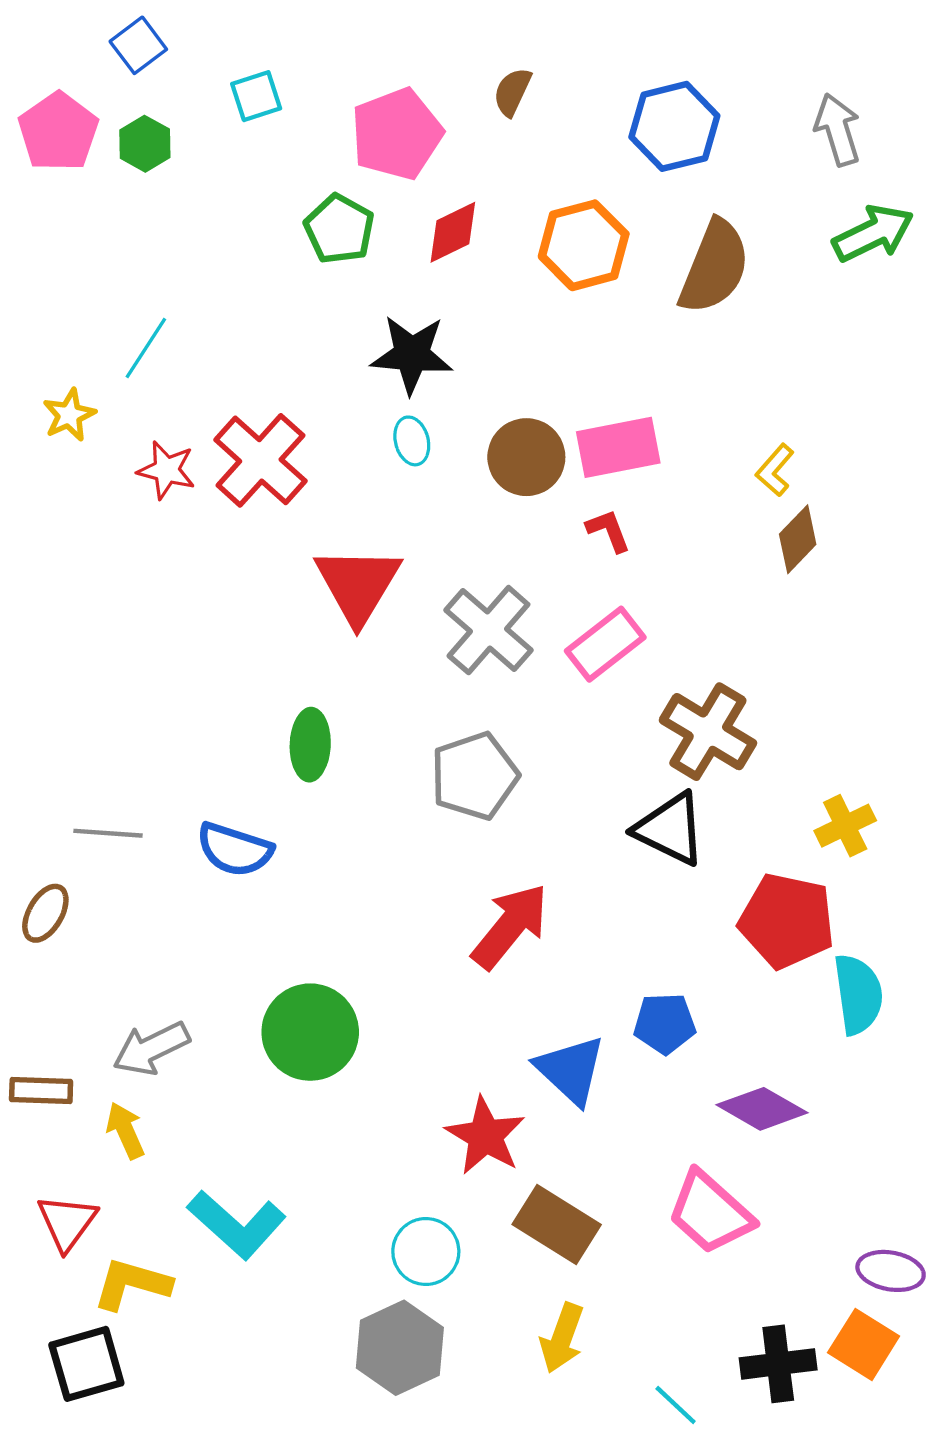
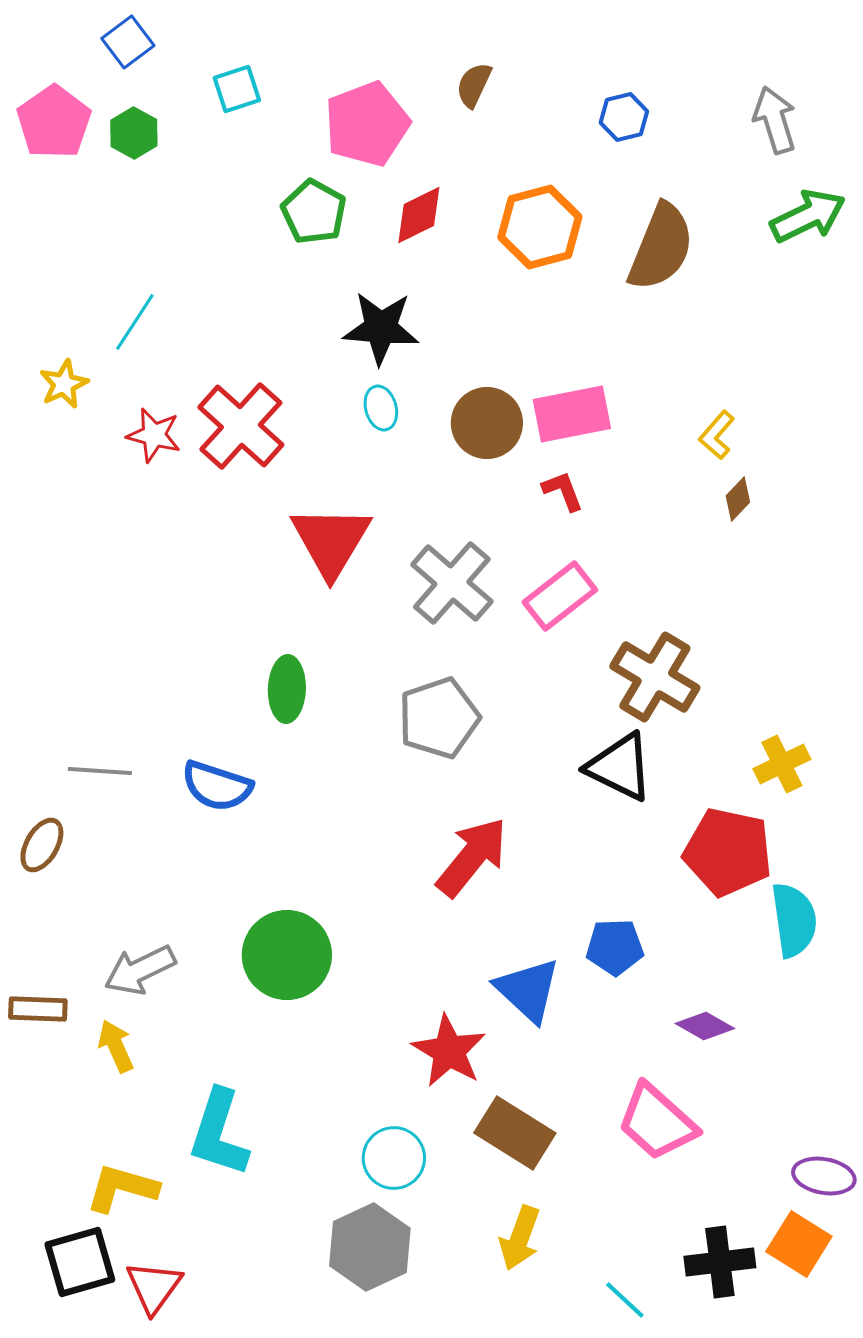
blue hexagon: (674, 126) -> (624, 117), size x0.6
brown diamond: (798, 539) -> (738, 499), size x0.7
purple diamond: (762, 1109) -> (705, 1026), size x0.7
red triangle: (67, 1222) -> (154, 1287), moved
cyan L-shape: (237, 1224) -> (219, 1133), turned 66

